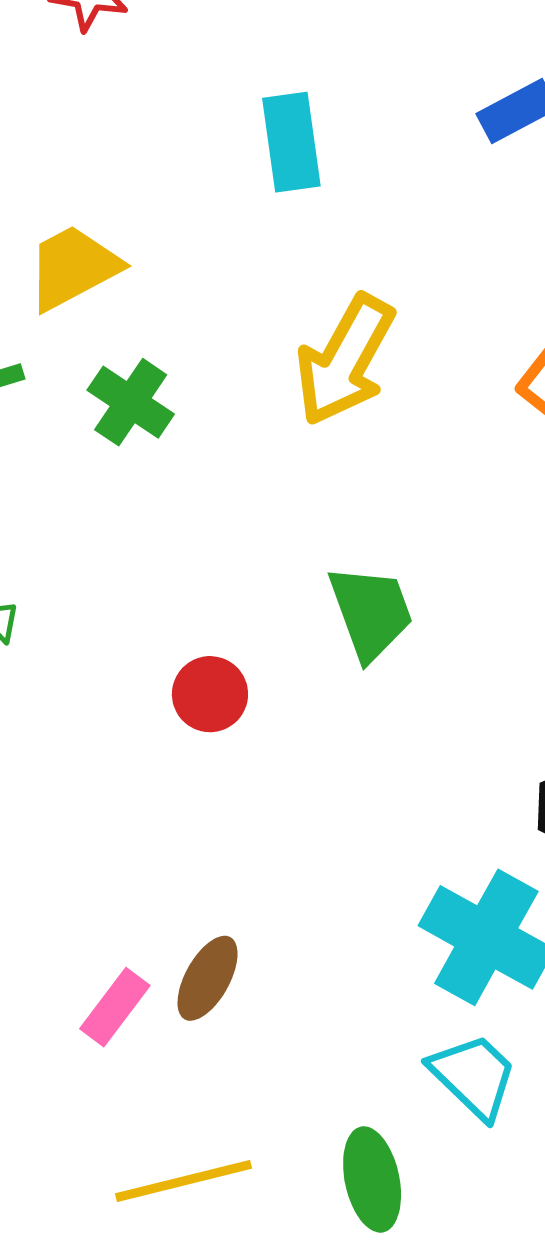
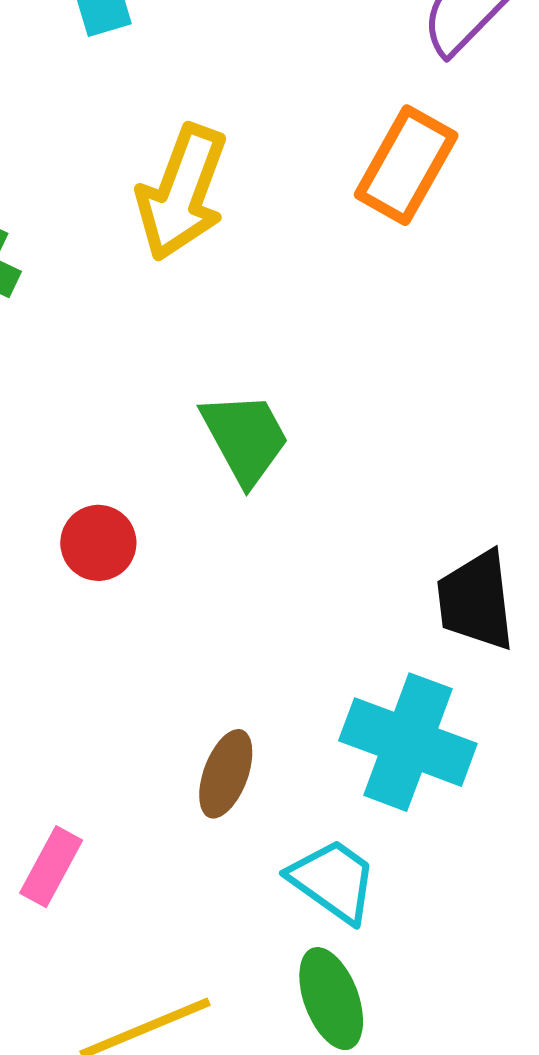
brown ellipse: (208, 978) -> (226, 774), moved
cyan trapezoid: (473, 1076) -> (333, 881), moved

